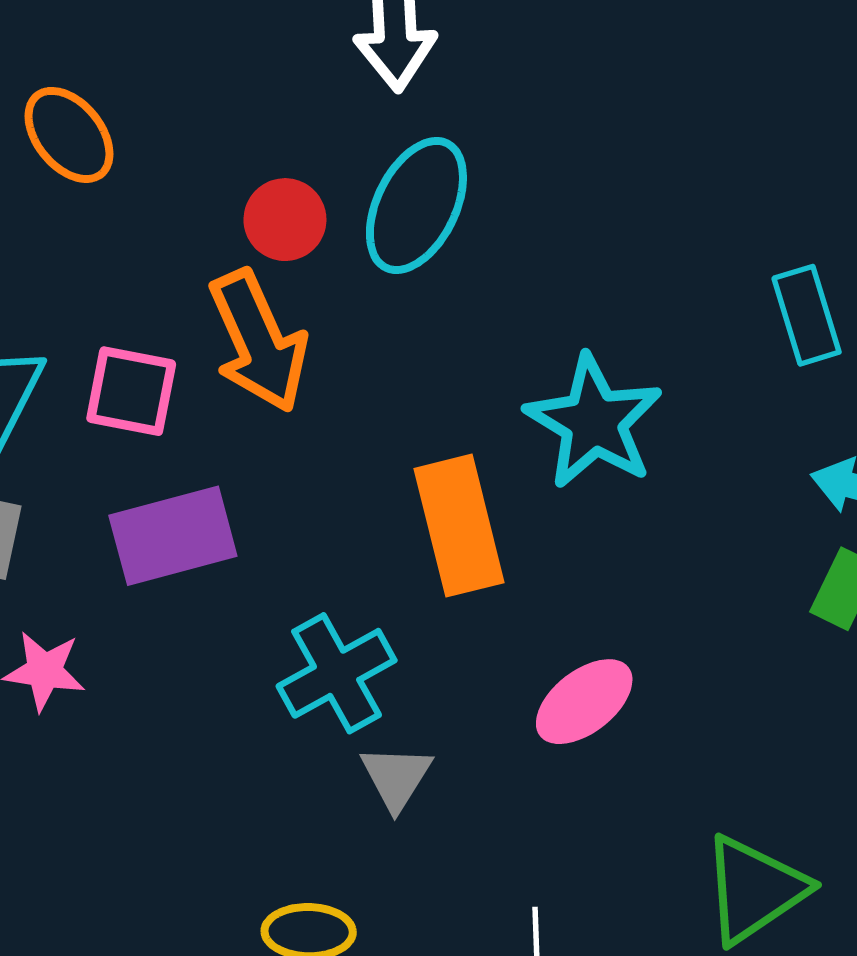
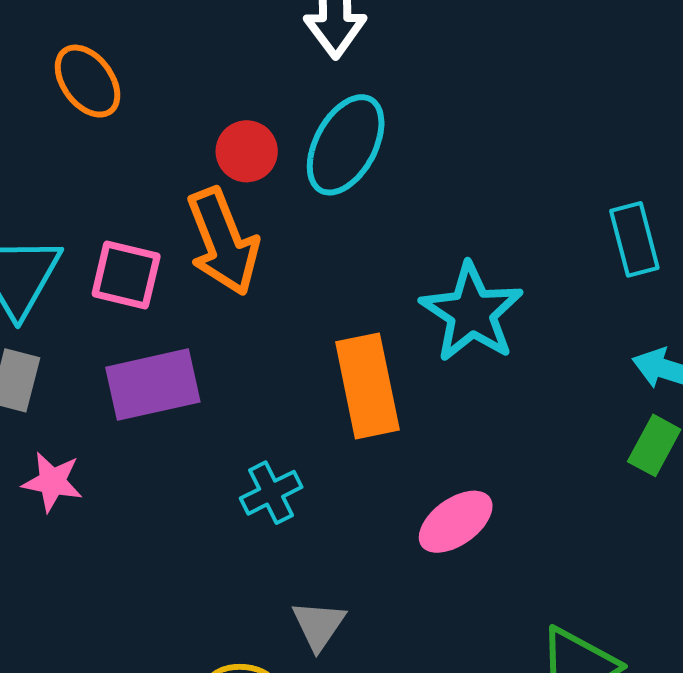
cyan cross: (337, 673) -> (271, 493), size x0.7
gray triangle: (396, 777) -> (319, 625), moved

